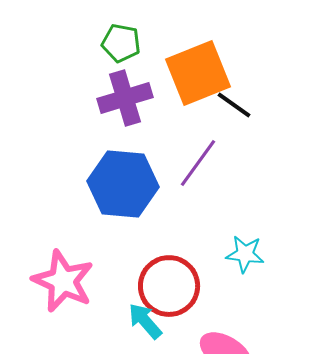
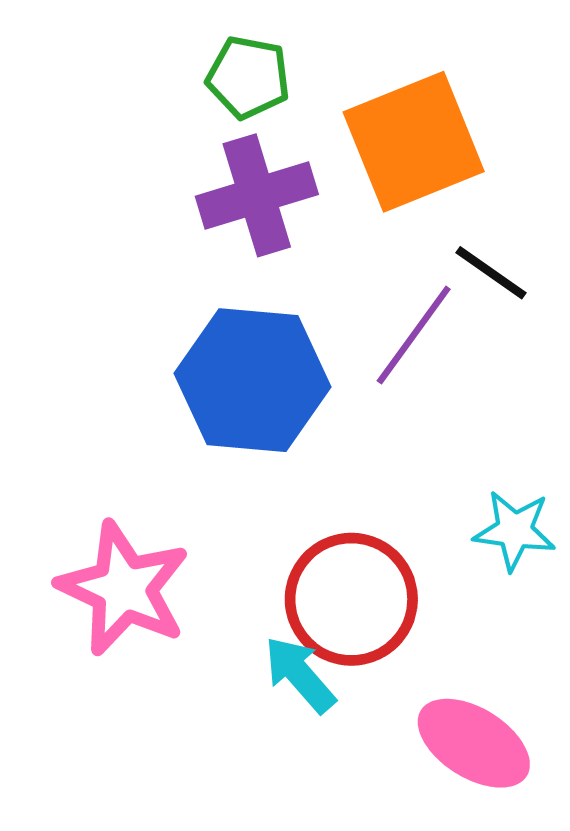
black line: (234, 105) -> (491, 273), moved

